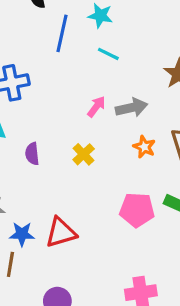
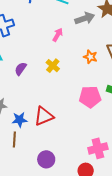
gray arrow: (132, 108) -> (85, 18), moved
purple semicircle: (32, 154) -> (21, 69), turned 48

